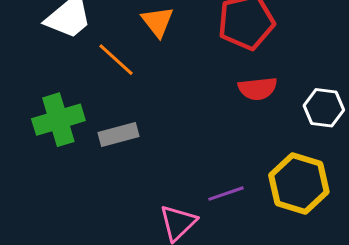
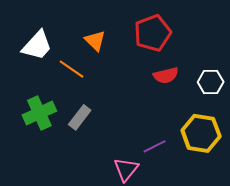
gray rectangle: (119, 134) -> (80, 117), turned -30

